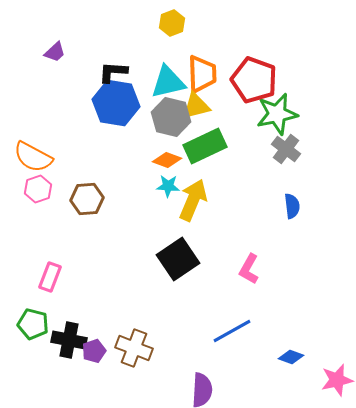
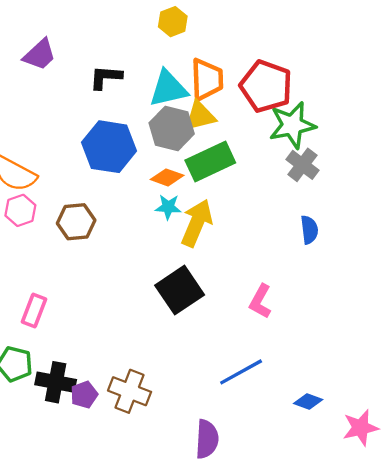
purple trapezoid: (55, 52) -> (40, 55), size x1.4
blue hexagon: (116, 103) -> (109, 147), moved

